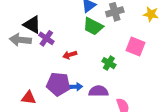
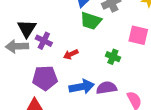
black triangle: (32, 25) -> (27, 29), turned 42
purple pentagon: (58, 84) -> (45, 78), moved
blue arrow: (75, 87) -> (82, 87), size x1.6

